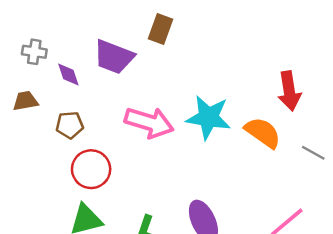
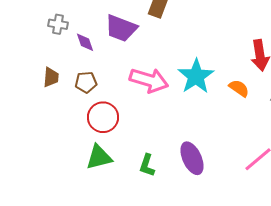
brown trapezoid: (25, 101) -> (51, 77), moved, turned 105
cyan star: (208, 117) -> (196, 76), turned 30
orange semicircle: (263, 133) -> (239, 88), size x0.7

